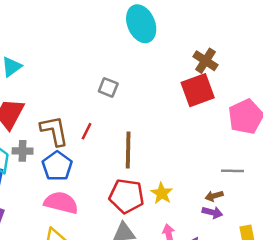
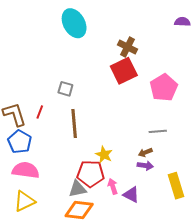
gray square: (108, 87) -> (65, 89), moved
red pentagon: (127, 196) -> (91, 174), moved

